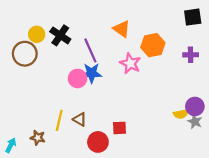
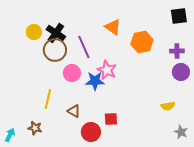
brown circle: (25, 54) -> (55, 50), moved
pink star: (130, 63) -> (107, 70), moved
blue star: (92, 73) -> (95, 81), moved
purple circle: (195, 106) -> (181, 72), moved
yellow line: (59, 120) -> (48, 99), moved
gray star: (195, 122) -> (181, 132), moved

